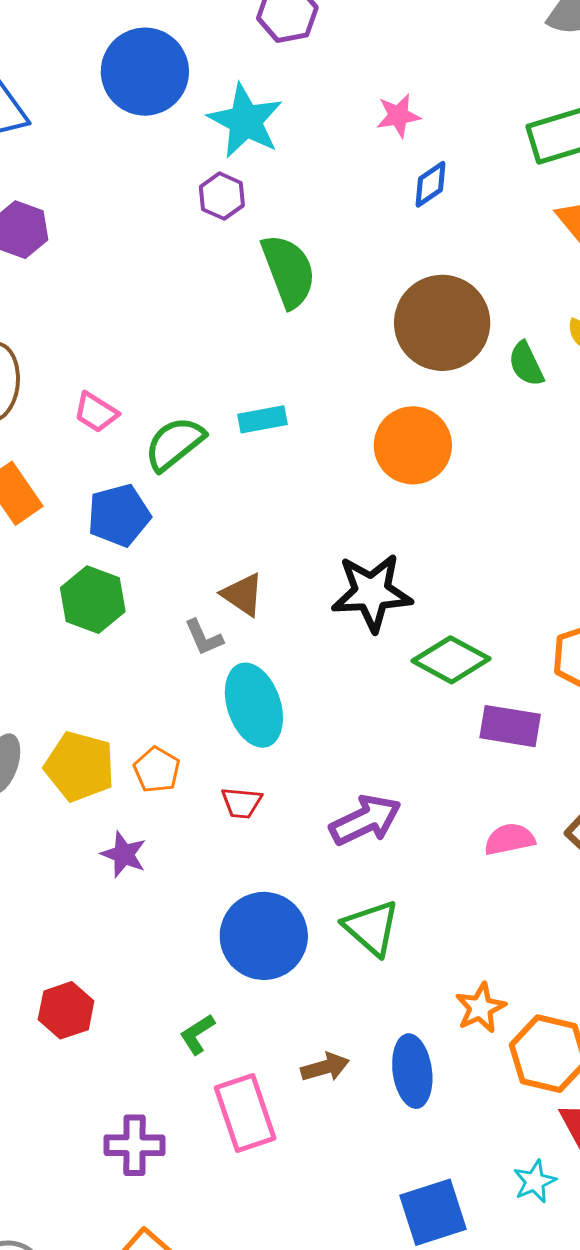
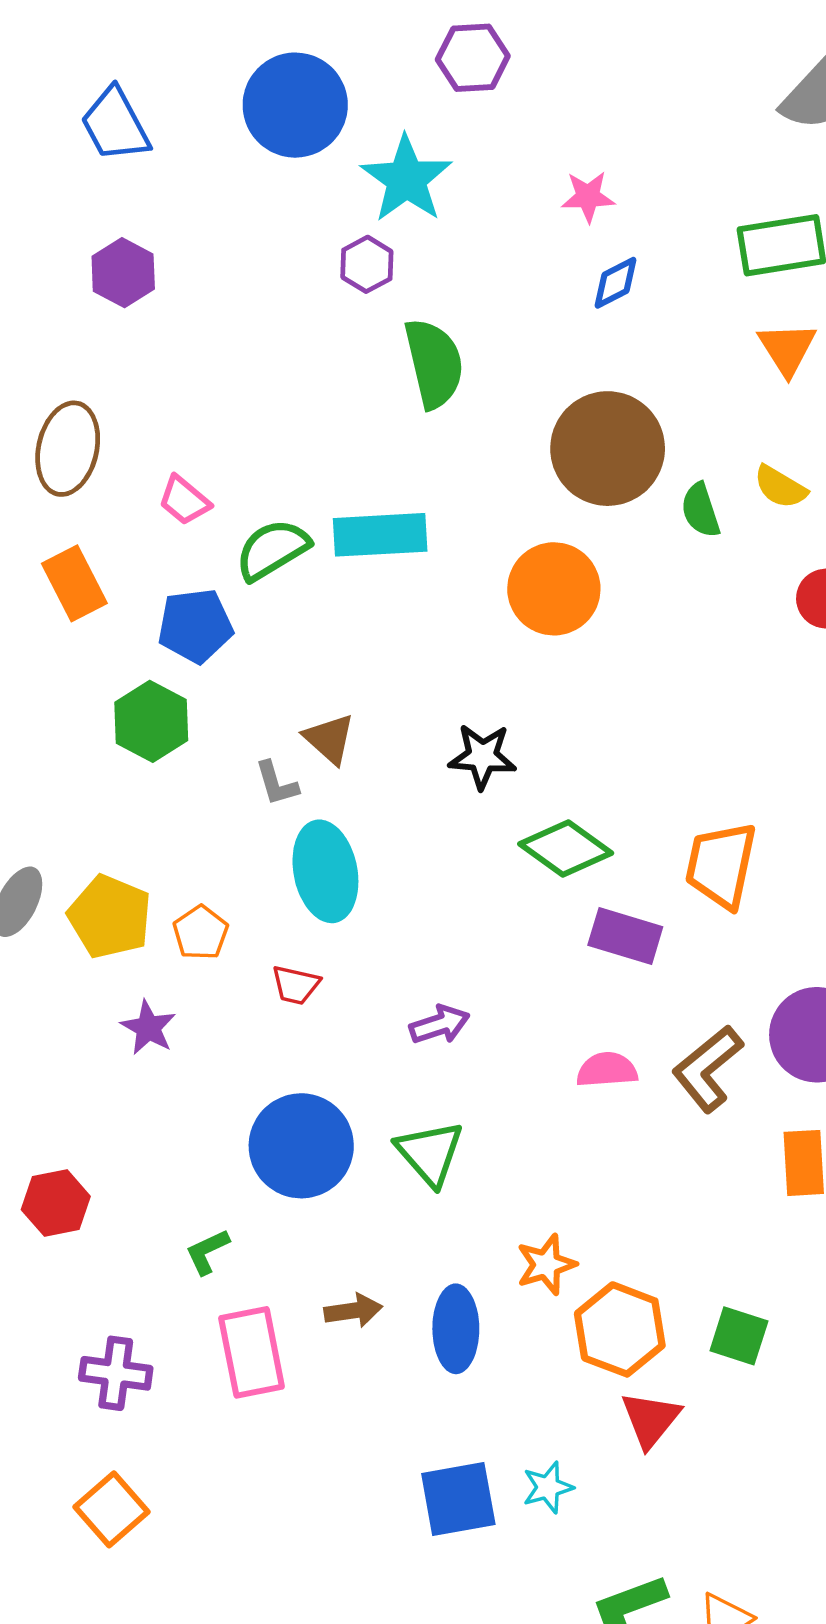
cyan rectangle: (262, 419) -> (380, 535), size x1.6
black star: (372, 592) -> (482, 756), size x0.7
purple arrow: (365, 820) -> (439, 1025), size x0.7
cyan star: (535, 1181) -> (548, 1487), moved

